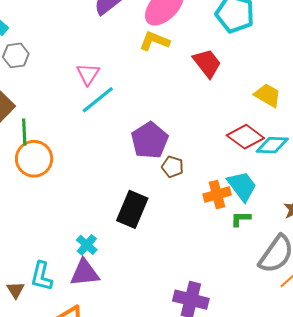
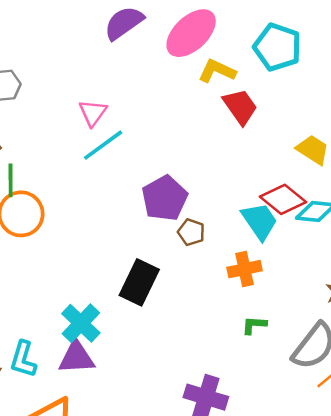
yellow L-shape: (154, 41) -> (217, 71), moved
cyan trapezoid: (242, 186) -> (260, 221), moved
green L-shape: (241, 219) -> (254, 325), moved
cyan cross: (87, 245) -> (81, 323), size x1.5

